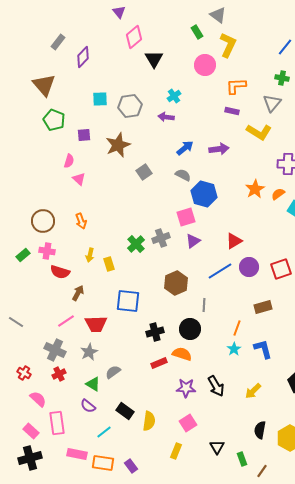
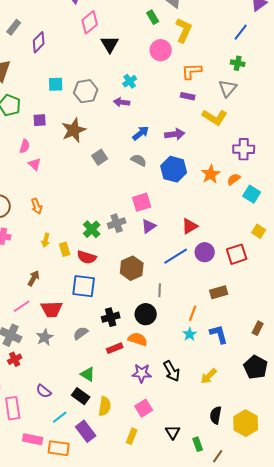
blue hexagon: (204, 194) -> (174, 169), moved
red semicircle: (60, 272) -> (87, 257), moved
gray semicircle: (113, 372) -> (81, 333), moved
green triangle: (93, 384) -> (88, 374), moved
purple rectangle: (131, 466) -> (86, 431), moved, size x1.5

